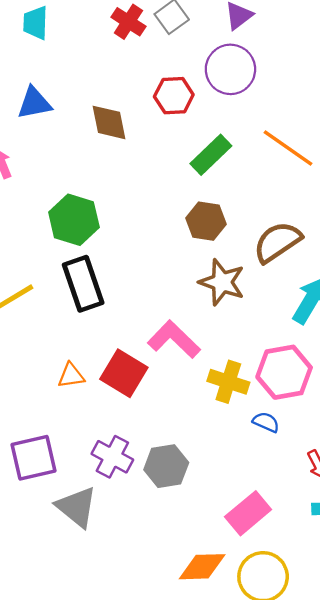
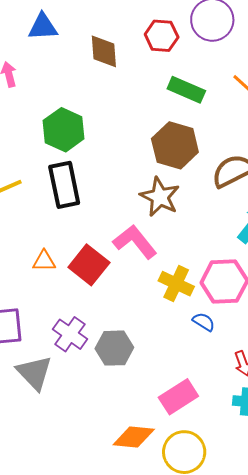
green rectangle: (211, 155) -> (186, 90), turned 60
brown hexagon: (206, 221) -> (175, 145), size x1.4
brown star: (222, 282) -> (160, 197), moved

